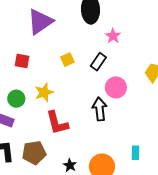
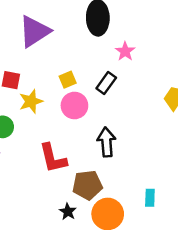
pink circle: (116, 87) -> (74, 106), moved
yellow star: (44, 92) -> (31, 101), moved
brown pentagon: (34, 153) -> (87, 185), moved

